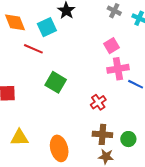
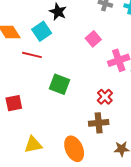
pink square: (111, 46) -> (93, 39), moved
brown cross: (102, 134) -> (99, 123), moved

